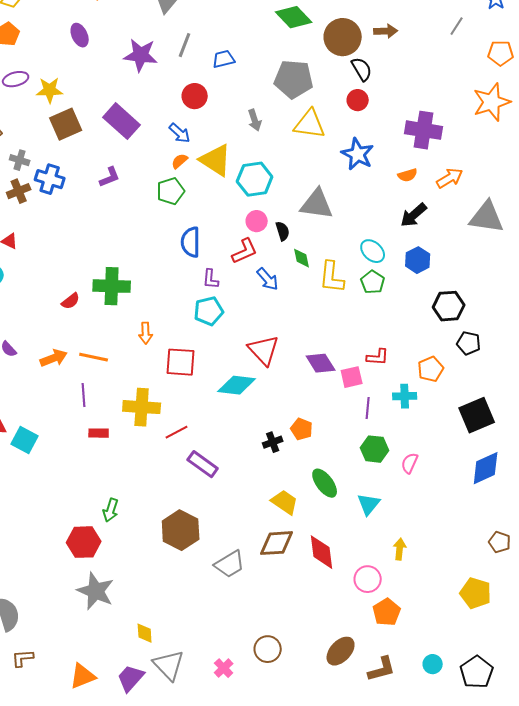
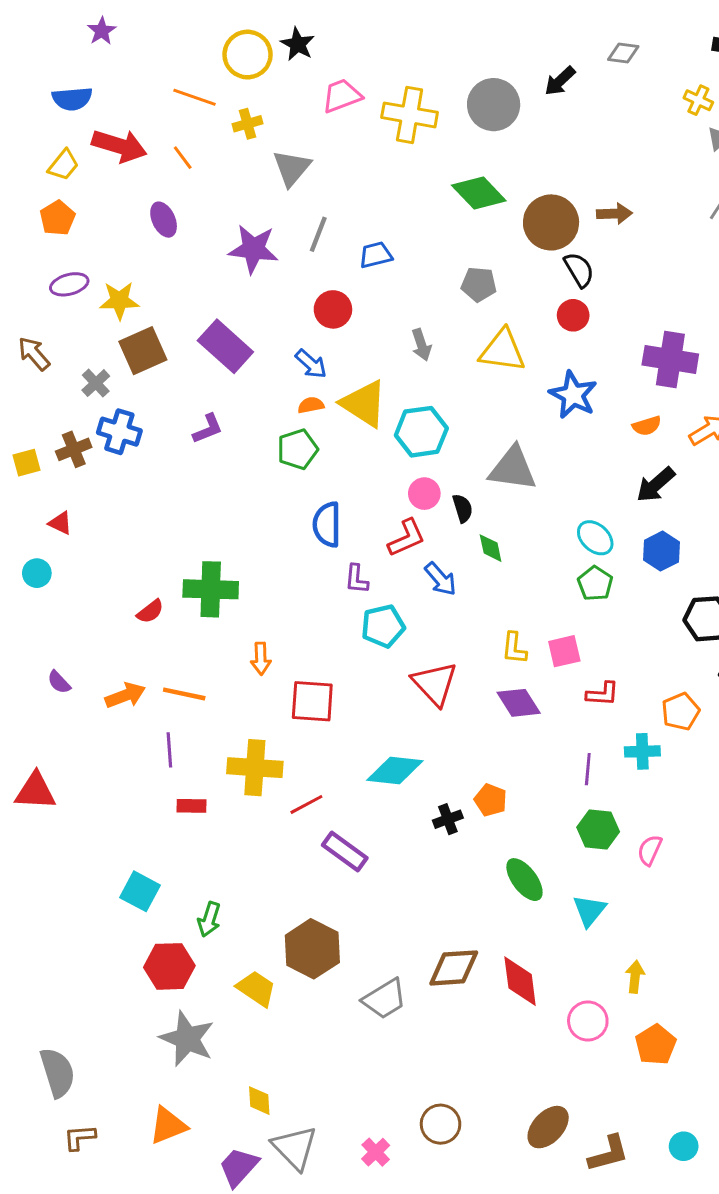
gray pentagon: (294, 79) -> (479, 284), size x0.6
gray cross: (20, 160) -> (96, 383), moved, turned 30
orange semicircle: (180, 161) -> (311, 405), turned 30
yellow L-shape: (332, 277) -> (514, 648), moved, size x0.7
cyan pentagon: (209, 311) -> (383, 626), moved
pink square: (352, 377) -> (564, 651), moved
cyan diamond: (237, 385) -> (395, 771), moved
cyan square: (25, 440) -> (140, 891), moved
yellow trapezoid: (285, 502) -> (256, 989), moved
orange pentagon: (387, 612) -> (656, 1045), moved
orange triangle: (83, 676) -> (168, 1126), moved

